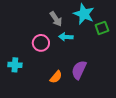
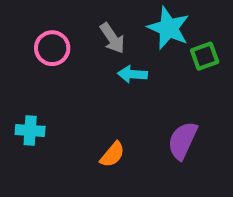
pink circle: (41, 43) -> (52, 48), moved
purple semicircle: (79, 70) -> (183, 140), moved

